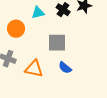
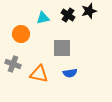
blue semicircle: (65, 68) -> (70, 73), turned -48

